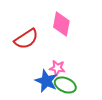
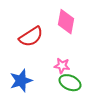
blue star: (46, 81) -> (21, 81), moved, turned 30

